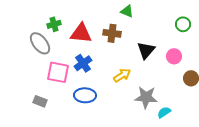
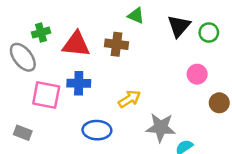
black triangle: (146, 50) -> (179, 26), moved
blue cross: (83, 63) -> (79, 83), turned 36
blue ellipse: (85, 95) -> (97, 130), moved

